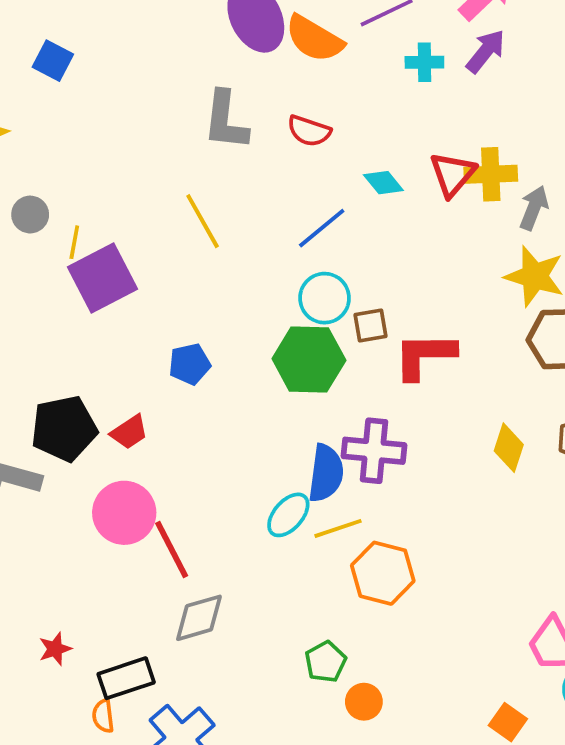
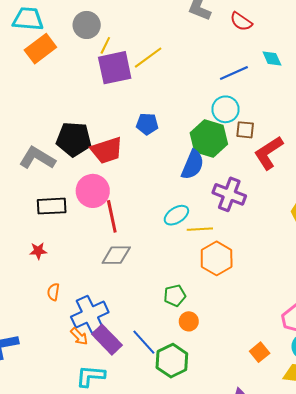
gray circle: (30, 215) -> (87, 25), size x1.4
yellow line: (203, 221) -> (148, 58), moved, turned 68
red L-shape: (424, 356) -> (269, 153), turned -48
red trapezoid: (129, 432) -> (107, 150), size x1.6
blue semicircle: (326, 473) -> (193, 165), moved
black rectangle: (126, 678) -> (52, 206), moved

